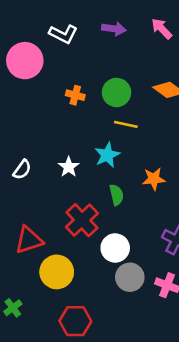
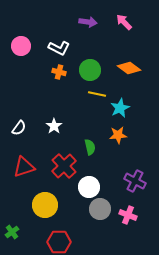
white L-shape: (63, 34) -> (59, 48), moved
pink circle: (25, 61) -> (21, 46), size x0.7
cyan star: (107, 155) -> (120, 108), moved
red triangle: (29, 240) -> (24, 167), moved

